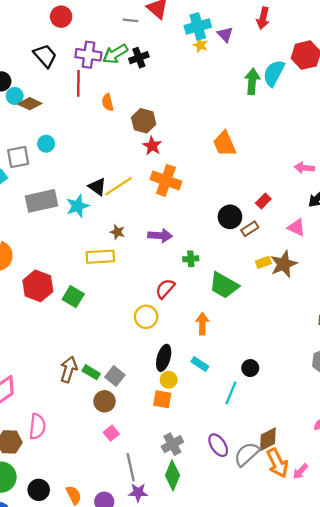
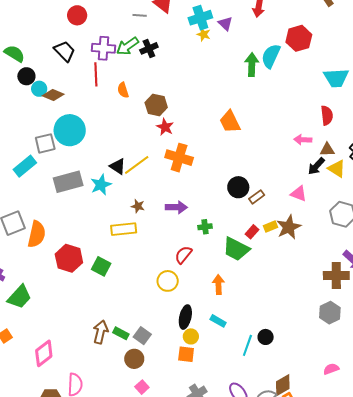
cyan circle: (46, 144) -> (70, 130), size x2.0
red rectangle: (263, 201) -> (252, 232), moved
black circle: (250, 368) -> (266, 337), moved

